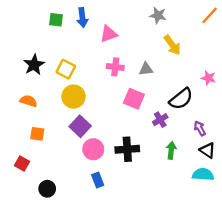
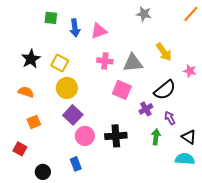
blue arrow: (82, 18) -> (75, 28), moved
yellow arrow: (172, 45) -> (164, 52), moved
gray triangle: (146, 69) -> (133, 63), size x1.5
purple arrow: (200, 128) -> (170, 118), moved
orange square: (37, 134) -> (34, 122), turned -32
blue rectangle: (98, 180) -> (76, 164), moved

